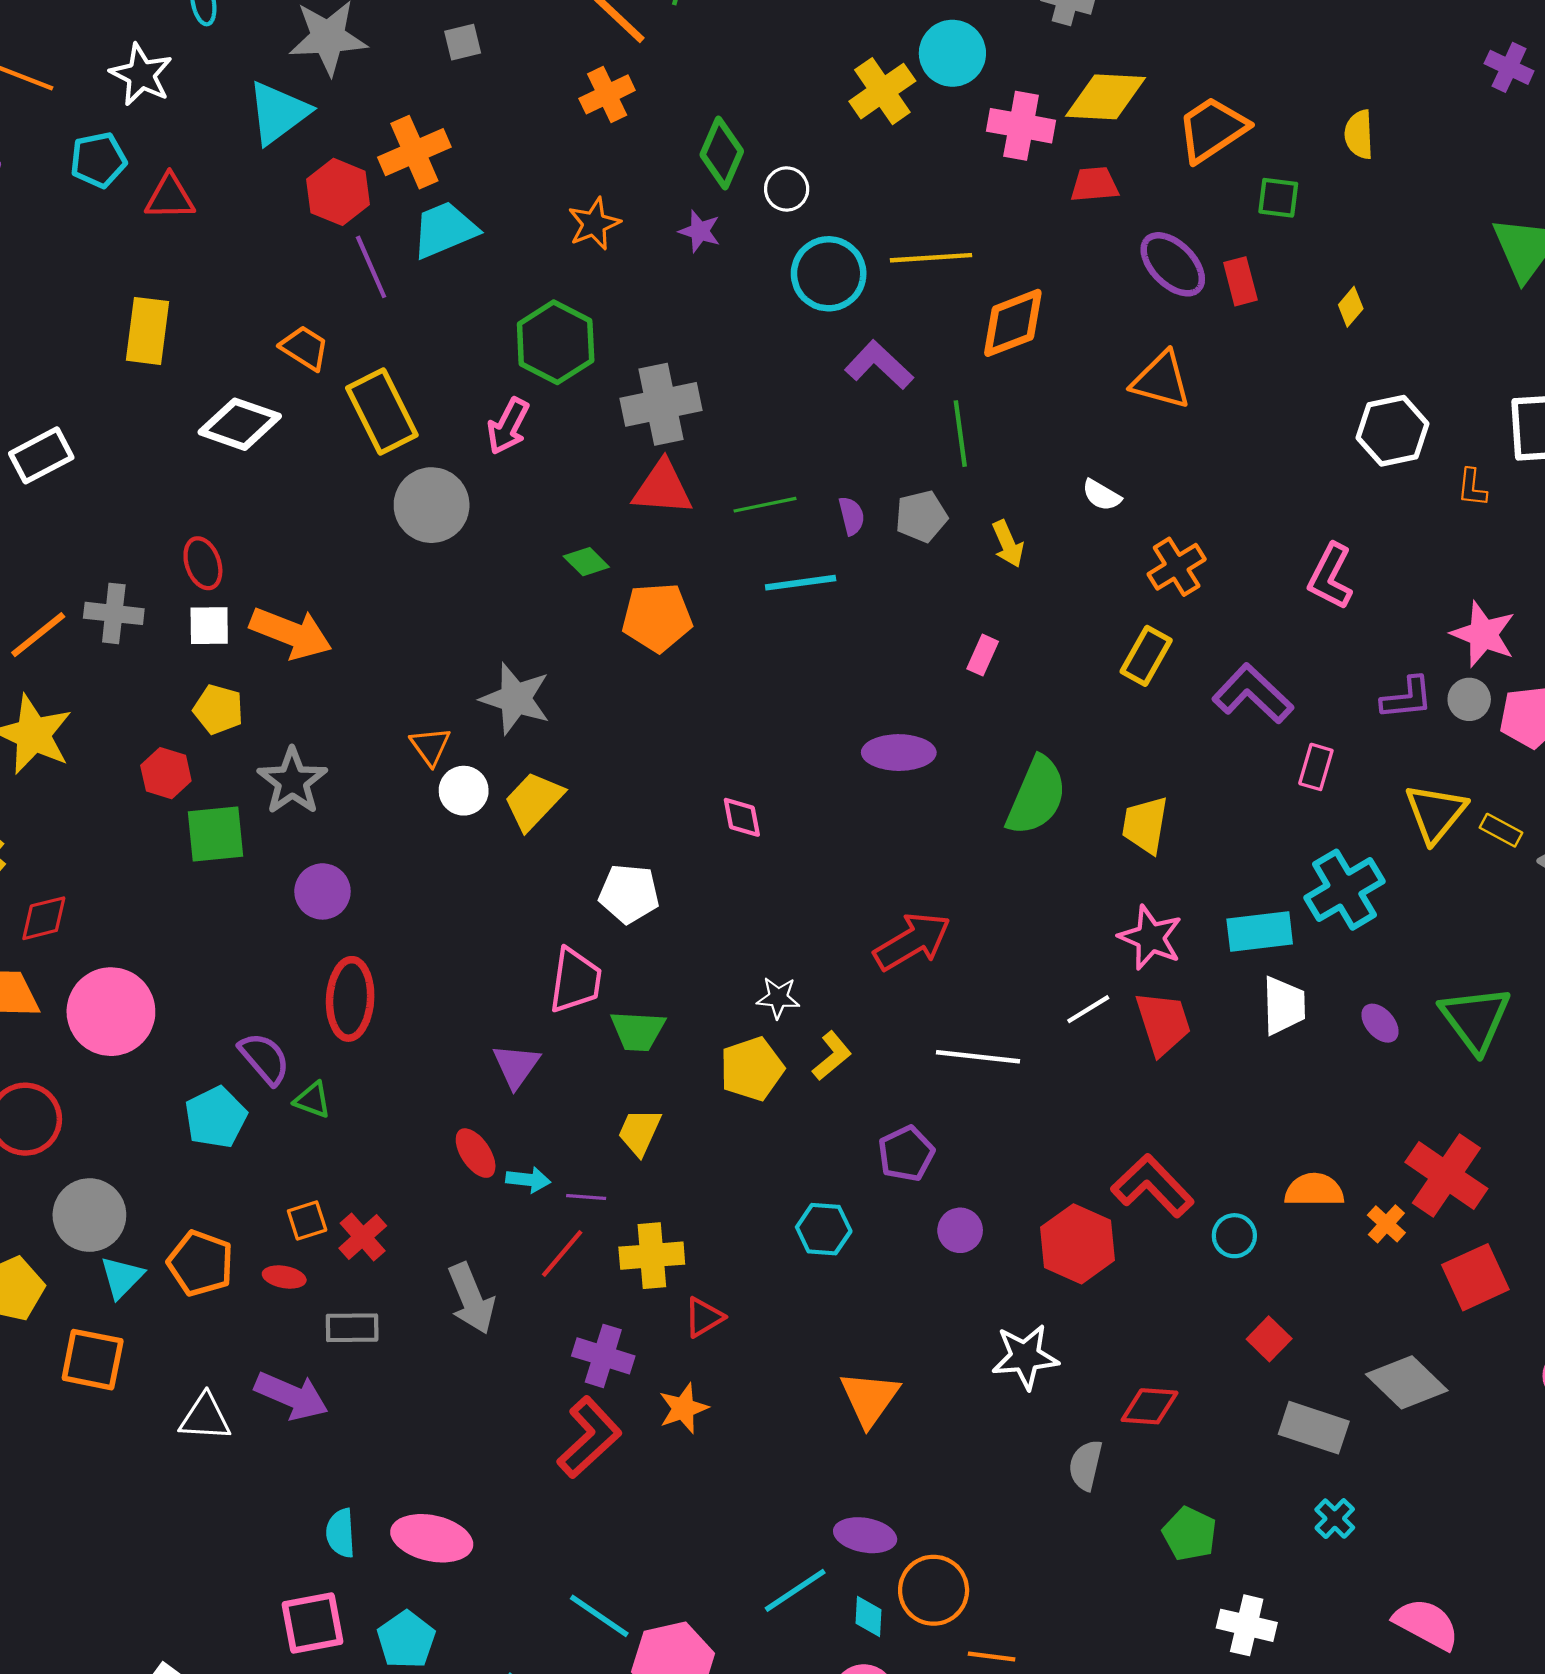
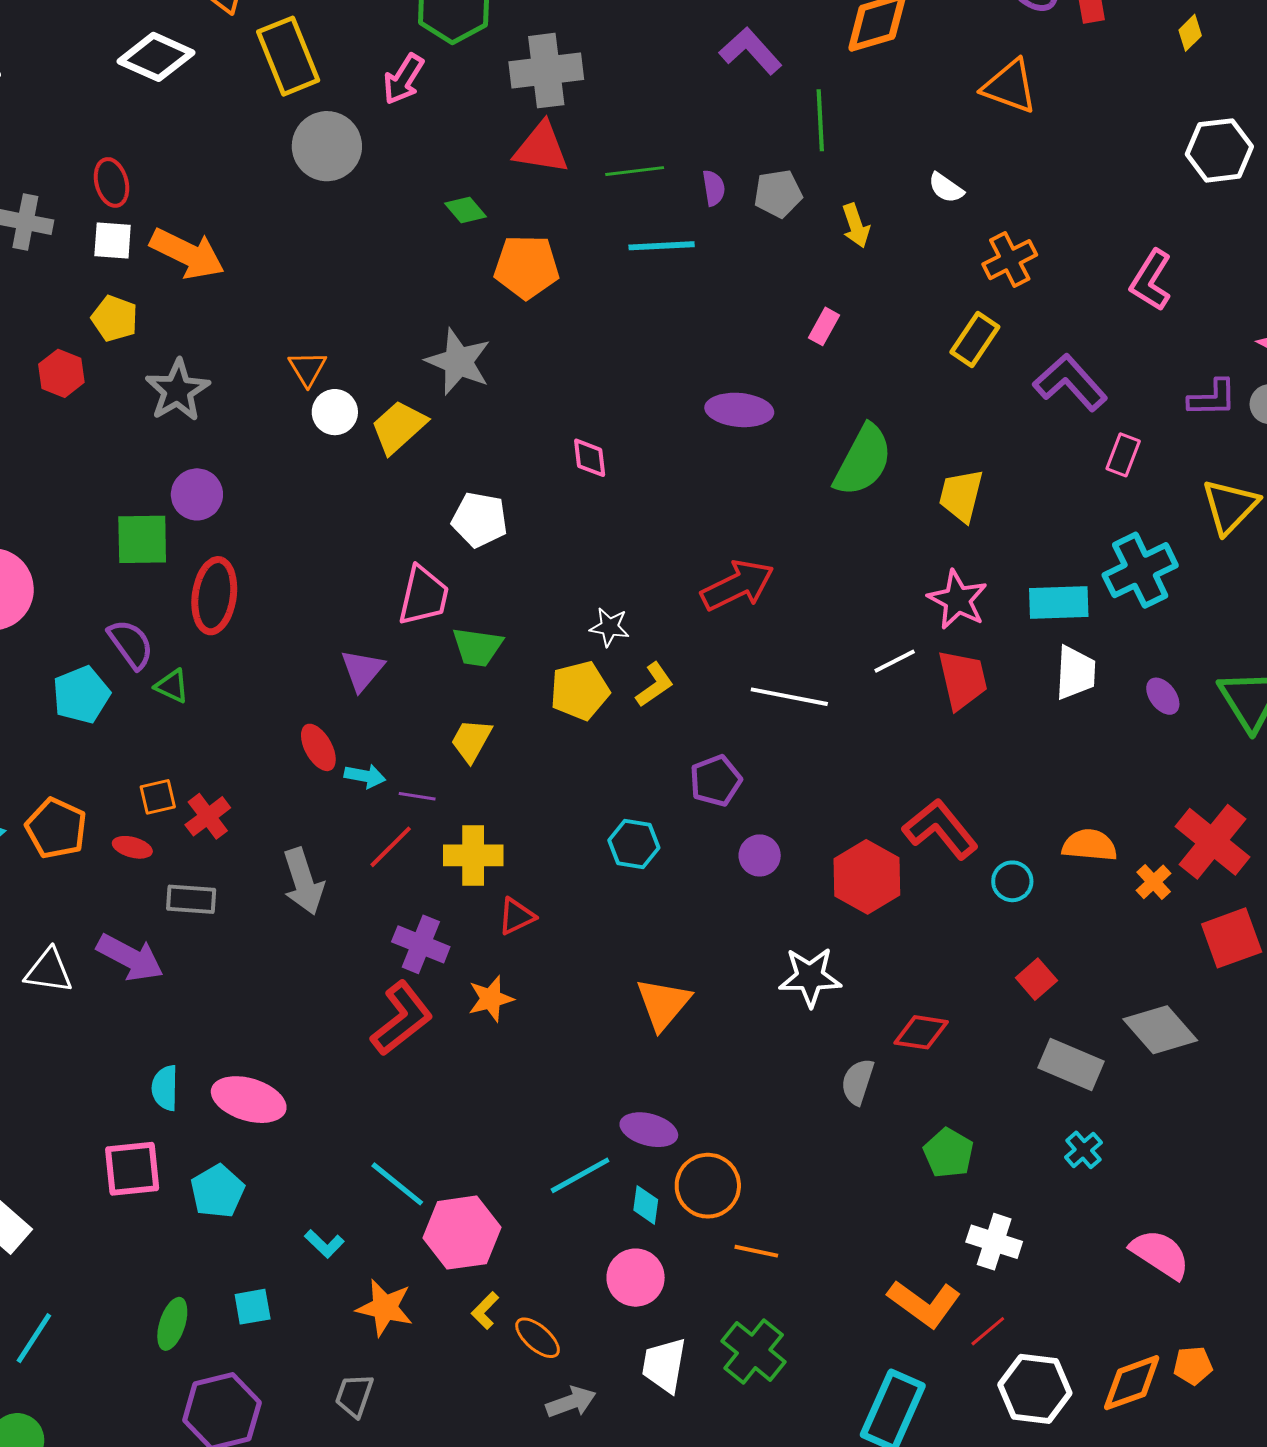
gray star: (515, 699) -> (458, 362), moved
green square: (216, 834) -> (142, 539), moved

